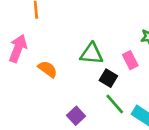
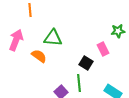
green triangle: (92, 54) -> (53, 38), moved
green line: (115, 104) -> (79, 83), moved, turned 36

